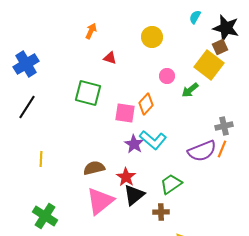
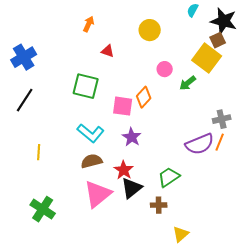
cyan L-shape: (153, 140) -> (91, 133), moved

